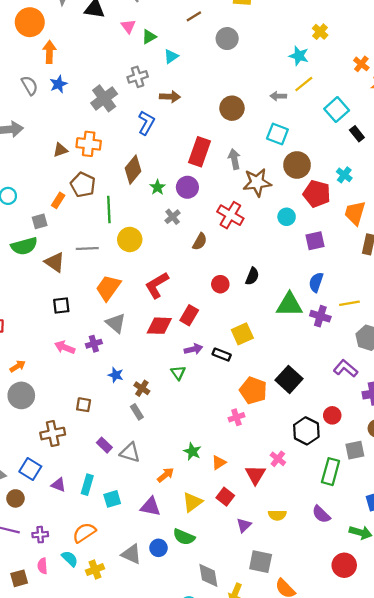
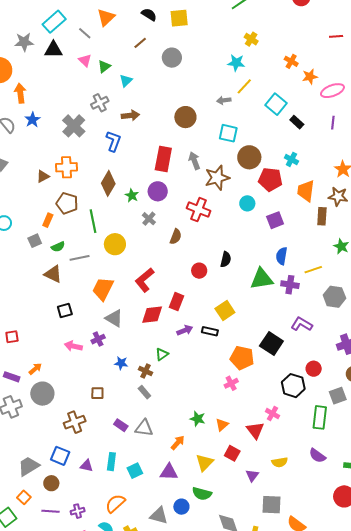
green semicircle: (24, 246) -> (58, 247), moved, size x0.6
purple L-shape: (346, 368) -> (302, 324), moved
green triangle: (178, 373) -> (162, 354), moved, turned 40

